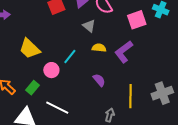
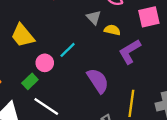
yellow semicircle: (99, 48) -> (112, 30), moved
purple semicircle: (99, 80) -> (98, 81), size x1.6
green rectangle: (33, 88) -> (30, 81), moved

